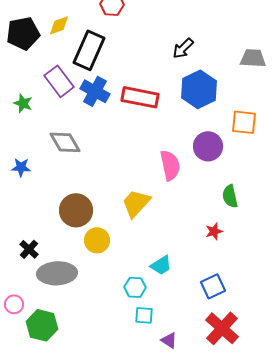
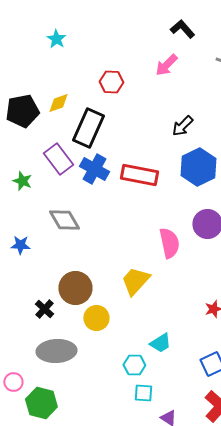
black cross: (29, 249) -> (44, 309), moved

